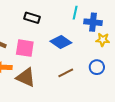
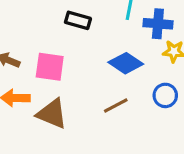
black rectangle: (32, 18) -> (78, 20), moved
blue diamond: (61, 42) -> (126, 63), moved

